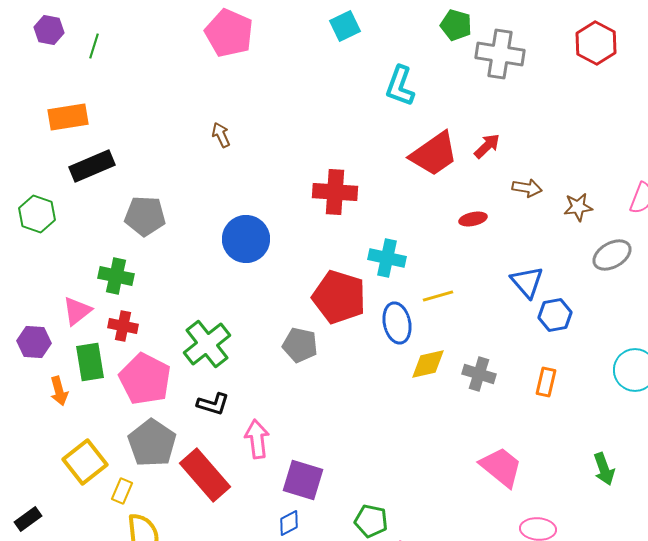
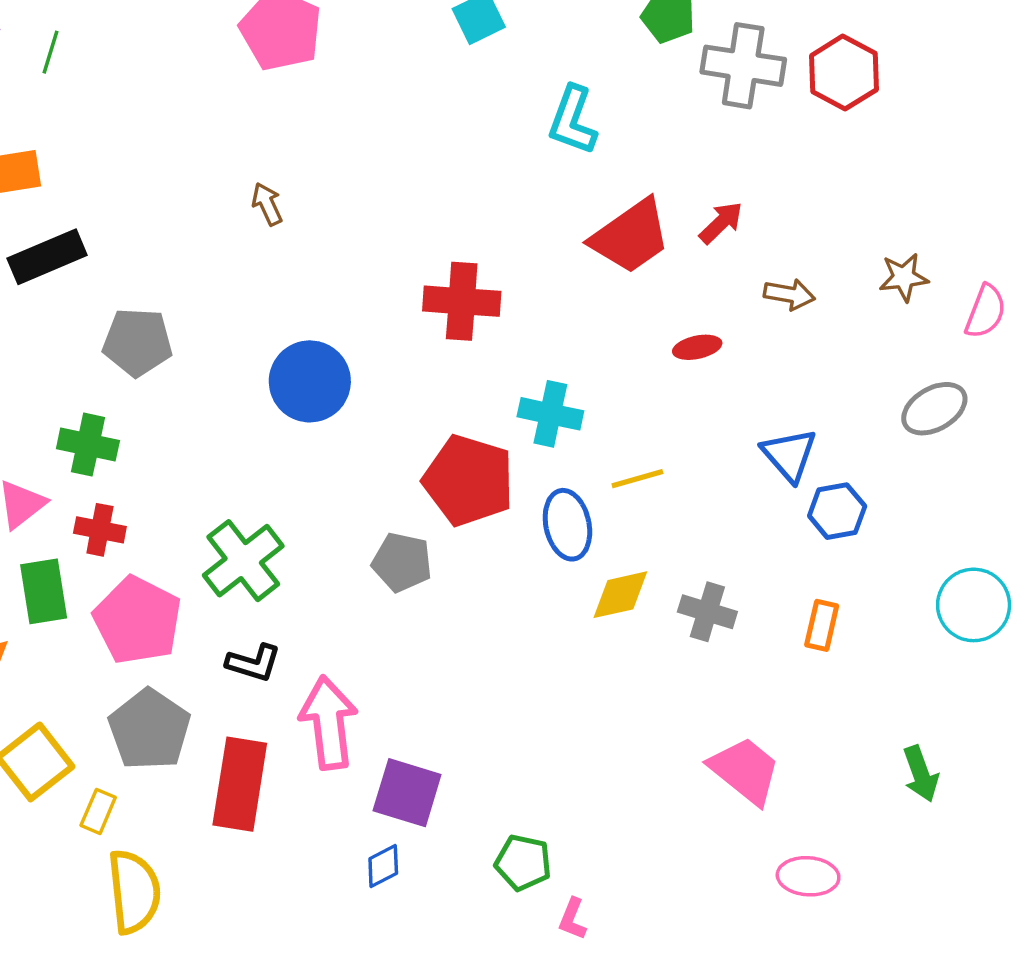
red hexagon: (596, 43) -> (844, 73), moved
brown star: (578, 207) -> (904, 277), moved
pink arrow: (257, 439) -> (329, 723), size x1.4
red rectangle: (205, 475) -> (240, 784), turned 50

